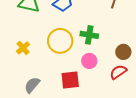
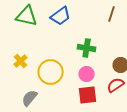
yellow circle: (60, 41) -> (51, 72), moved
red square: (70, 80) -> (88, 95), moved

